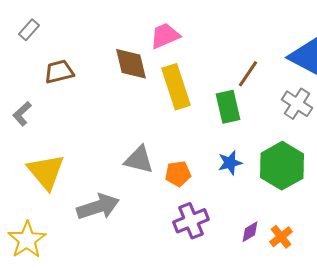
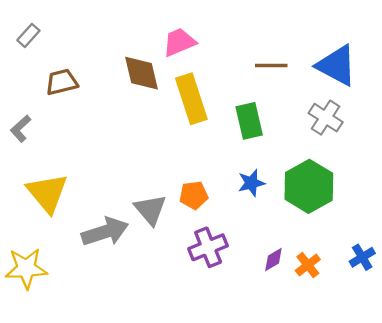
brown line: (248, 74) -> (271, 65), moved, turned 56
gray triangle: (139, 160) -> (150, 210), moved, turned 36
yellow star: (27, 240) -> (26, 268), turned 30

